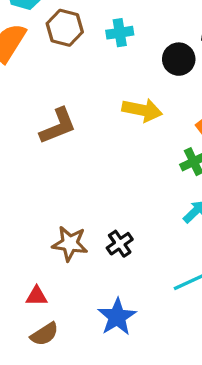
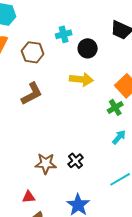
brown hexagon: (65, 28) -> (33, 52), moved
black circle: (179, 59) -> (88, 48), moved

